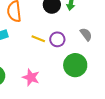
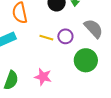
gray semicircle: (86, 34) -> (94, 28), size x1.5

